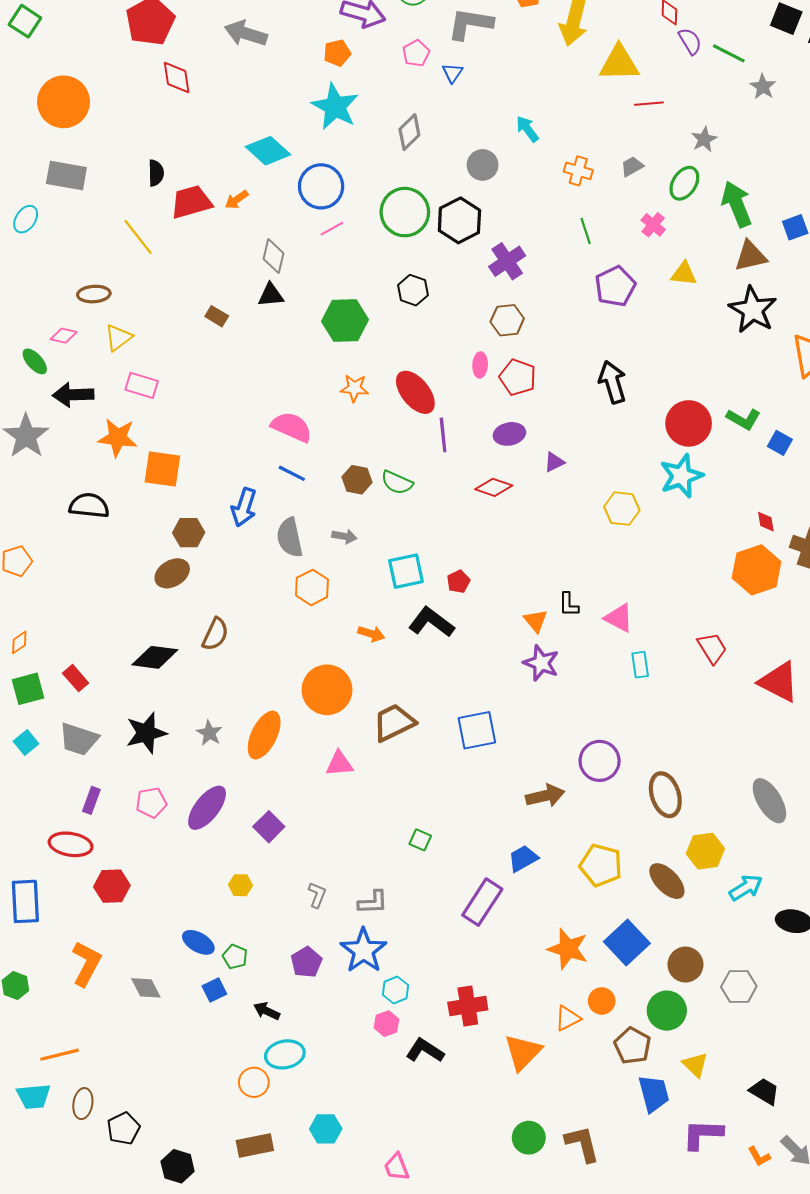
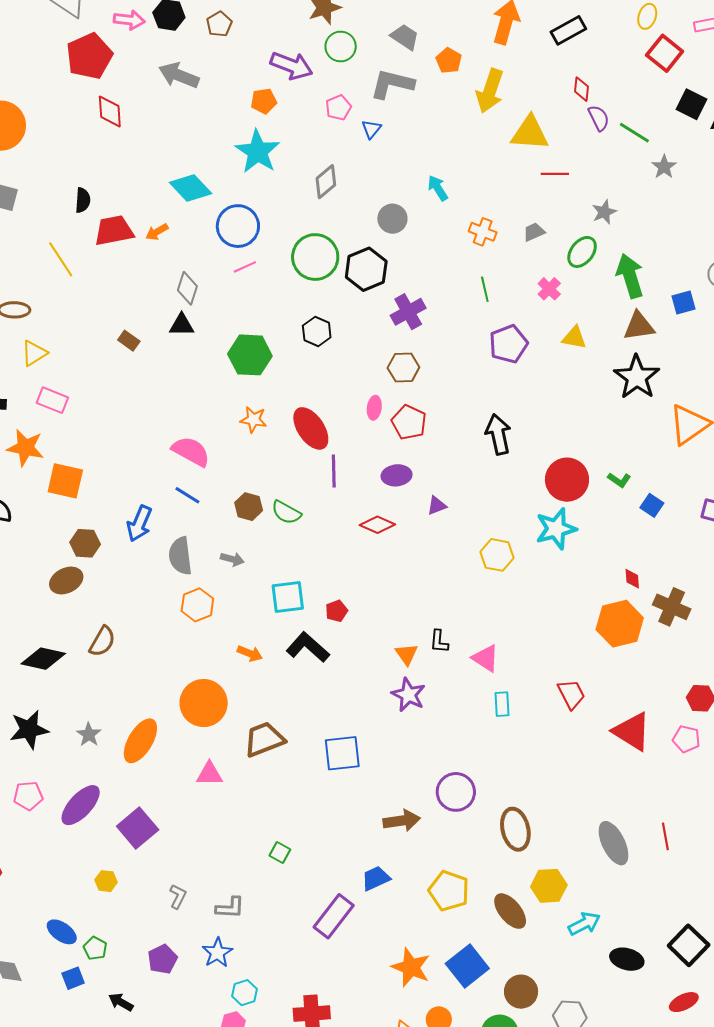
green L-shape: (743, 419) -> (619, 480), size x0.7
purple square: (269, 827) -> (138, 828), size x1.4
blue star: (364, 951) -> (217, 953), size x0.7

